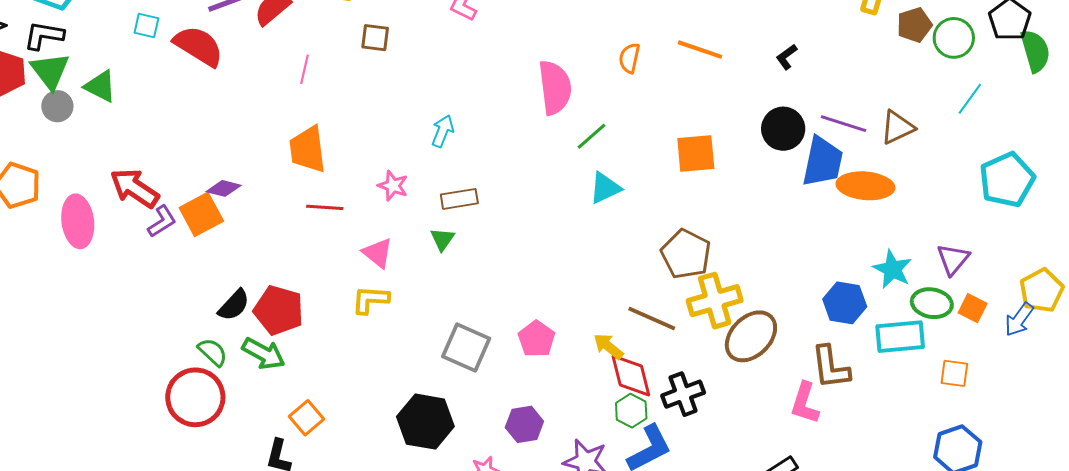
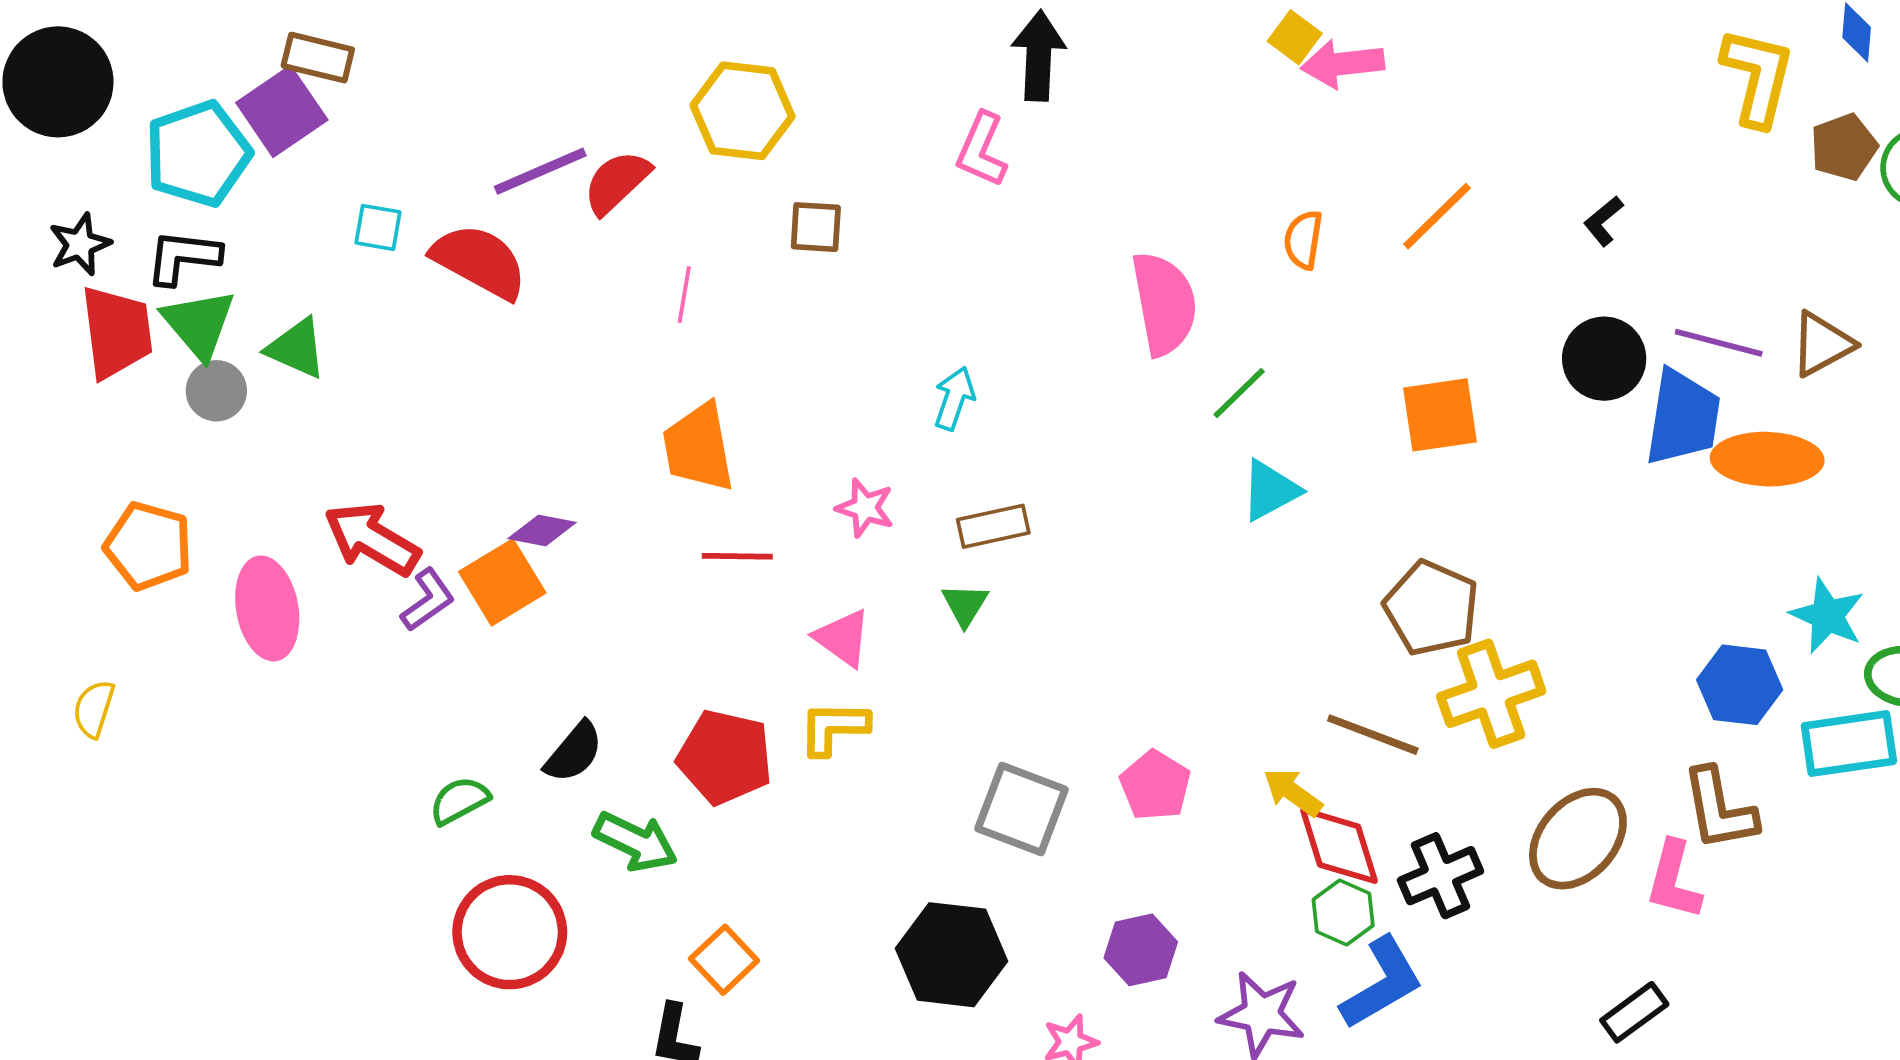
orange line: (700, 50) -> (1437, 216), turned -60
red pentagon: (279, 310) -> (725, 757), moved
brown ellipse: (751, 336) -> (1578, 839), moved
green semicircle: (213, 352) -> (459, 801), moved, turned -68

